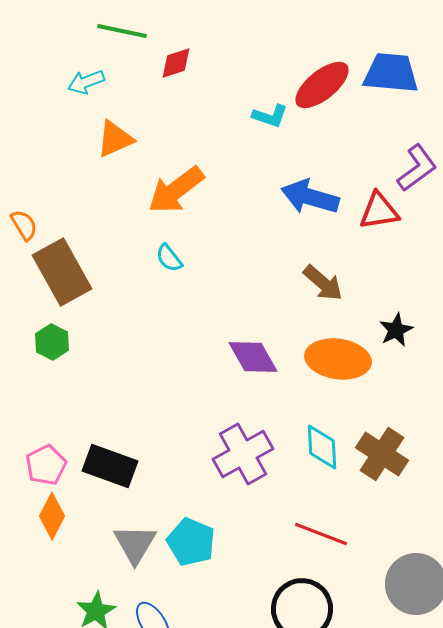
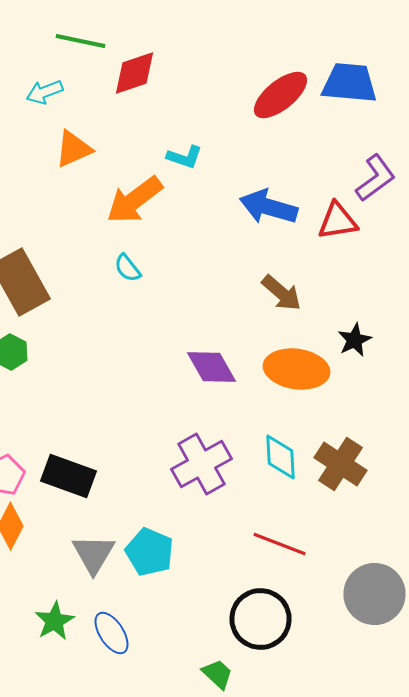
red diamond: (176, 63) -> (134, 73), size x1.4
cyan L-shape: (270, 116) -> (184, 157), moved

